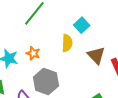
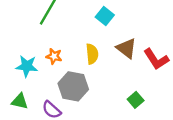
yellow semicircle: (67, 43) -> (92, 54), moved

